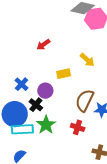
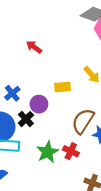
red arrow: (43, 45) -> (34, 47), moved, turned 64
green star: (46, 125) -> (48, 152), moved

